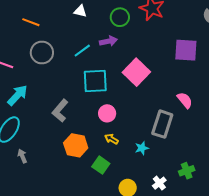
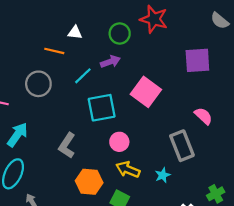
orange line: (31, 22) -> (54, 51), moved
gray rectangle: (162, 124) -> (182, 146), turned -32
yellow arrow: (112, 139) -> (128, 169), size x1.5

